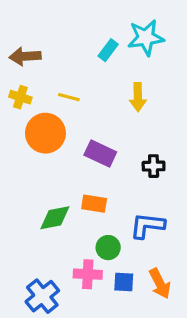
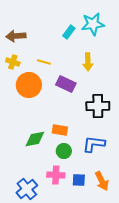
purple rectangle: (100, 154) -> (66, 84), moved
black cross: (154, 166) -> (98, 106), size x1.6
green circle: (108, 248) -> (64, 151), moved

